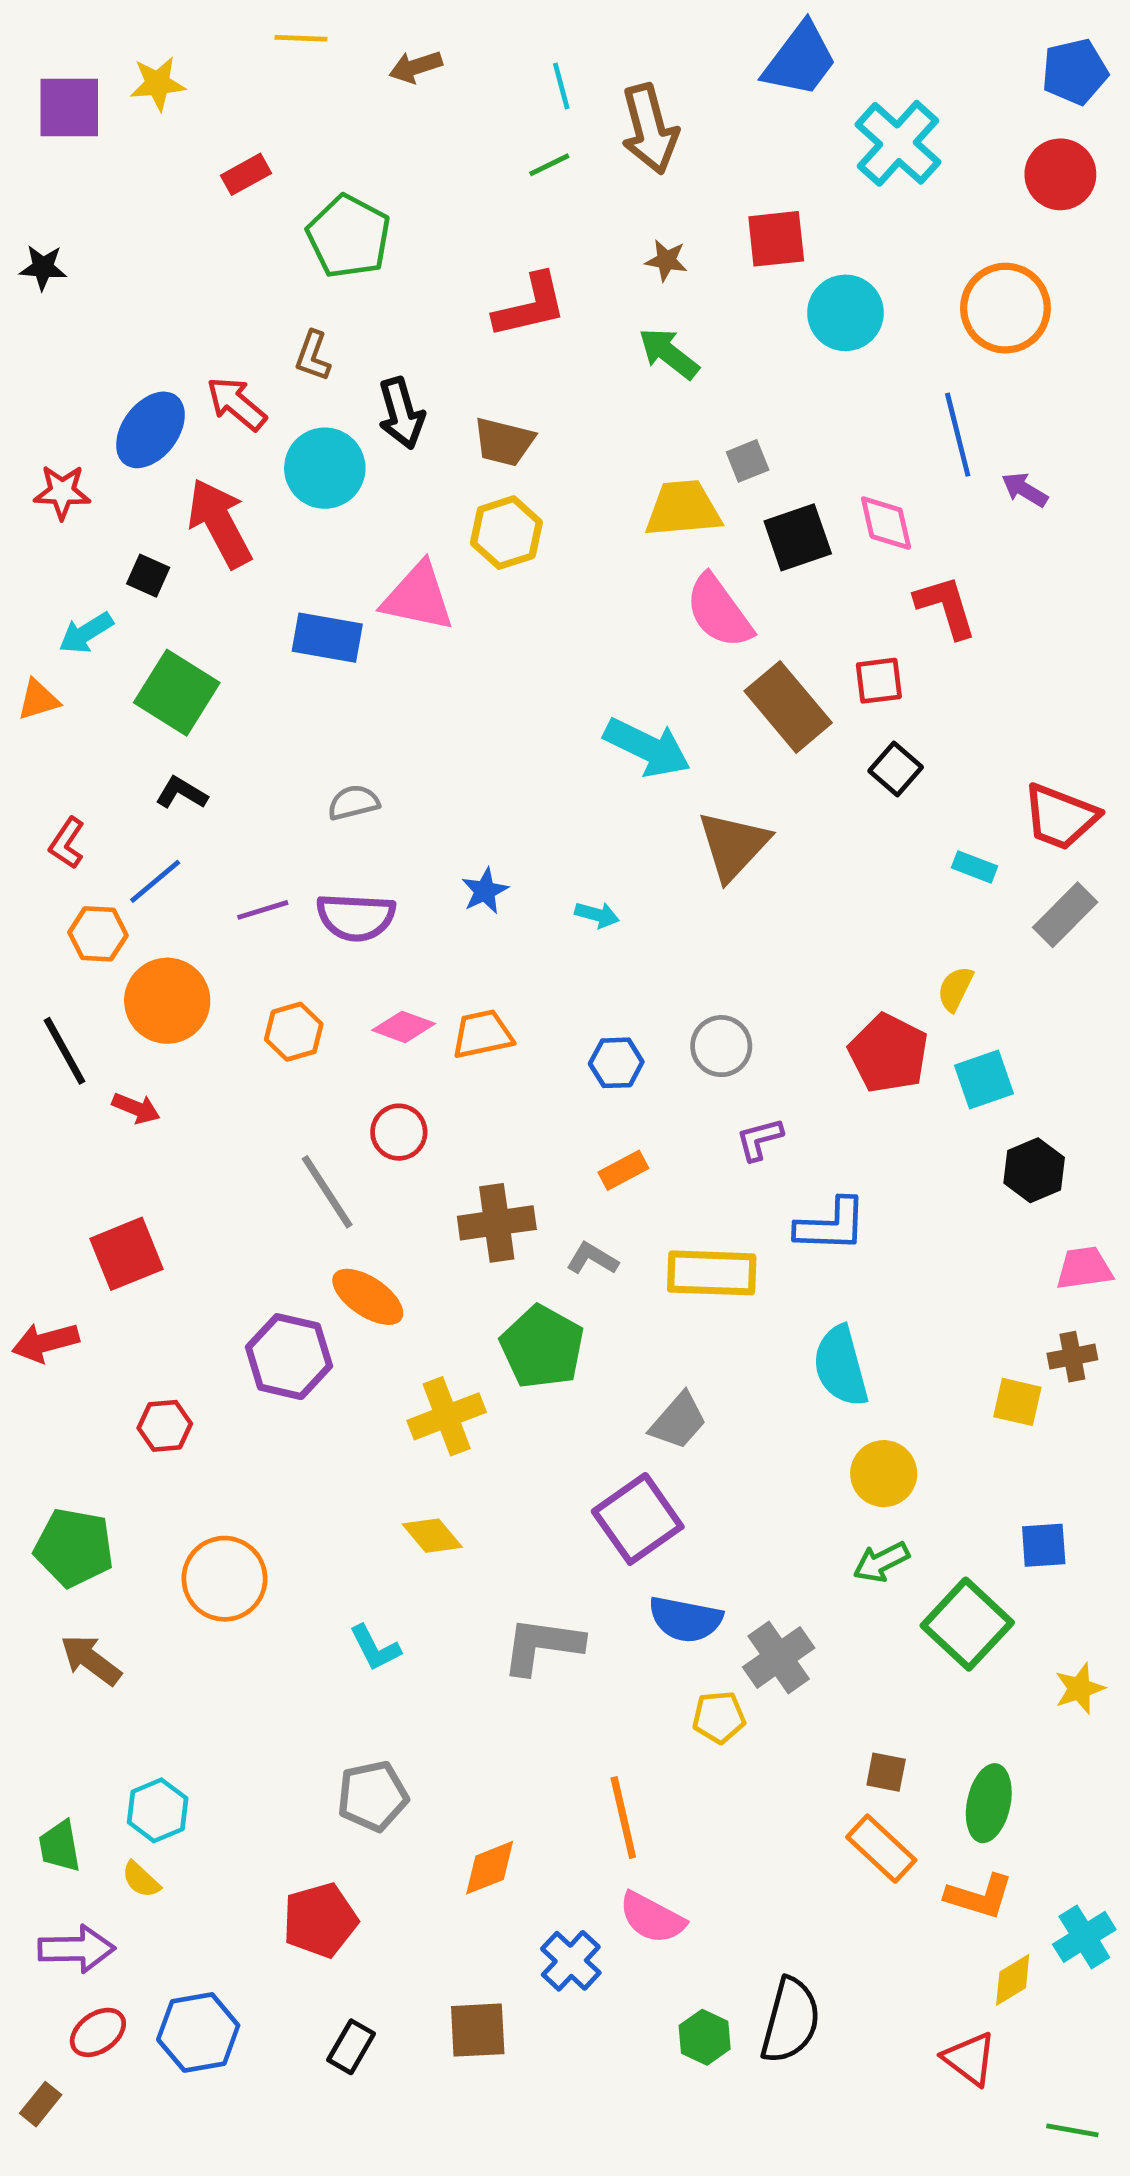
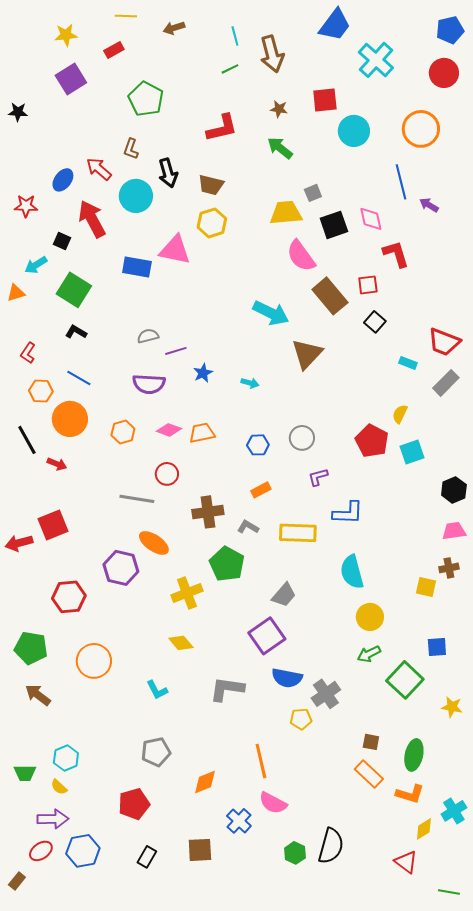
purple square: (69, 107) -> (71, 79), moved, turned -32
red rectangle: (246, 174) -> (114, 50), moved
blue ellipse: (150, 430) -> (63, 180), size x0.7
blue line: (155, 881) -> (79, 378), moved, turned 70
purple line: (263, 910) -> (176, 351), moved
black hexagon: (1034, 1170) -> (454, 490), moved
gray line: (327, 1192) -> (137, 499), turned -48
red arrow: (45, 1342) -> (19, 543), moved
red hexagon: (165, 1426) -> (69, 597), size x1.5
yellow star: (1080, 1689) -> (452, 707), turned 30
green trapezoid: (60, 1846) -> (25, 773), turned -80
purple arrow: (76, 1949) -> (53, 819), moved

